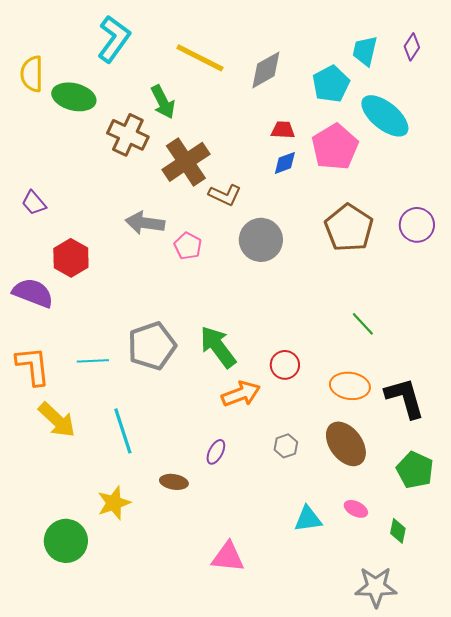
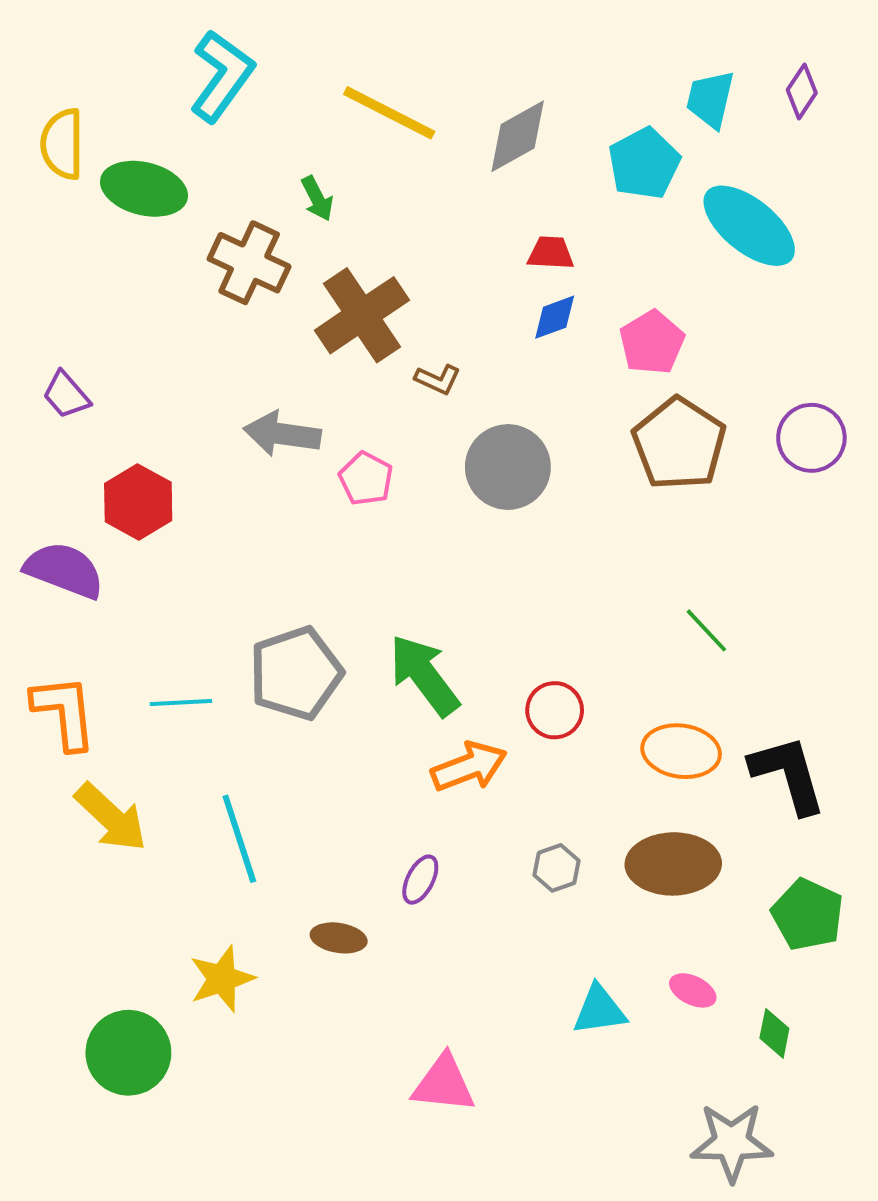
green arrow: (163, 102) -> (317, 198), size x0.7
pink pentagon: (335, 147) -> (652, 342), moved, size x0.7
brown L-shape: (225, 195) -> (438, 379), size x0.7
brown ellipse: (346, 444) -> (673, 864), turned -54

